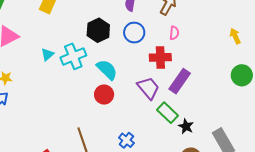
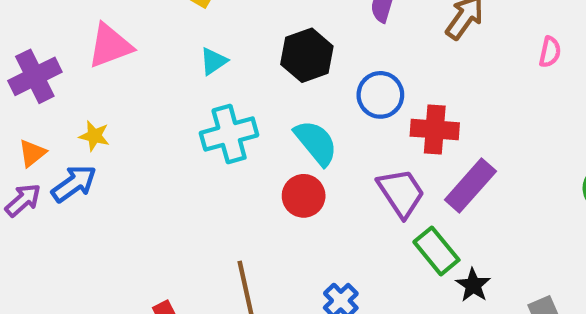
blue circle: (134, 33) -> (380, 95), moved
pink semicircle: (174, 33) -> (550, 52), moved
cyan triangle: (47, 55) -> (213, 61), moved
cyan cross: (73, 56) -> (229, 134), moved

